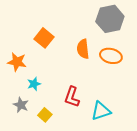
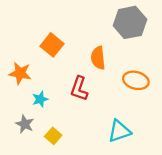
orange ellipse: (111, 56) -> (136, 80), moved
red L-shape: (72, 97) -> (79, 89), moved

